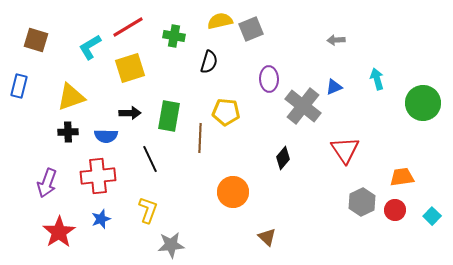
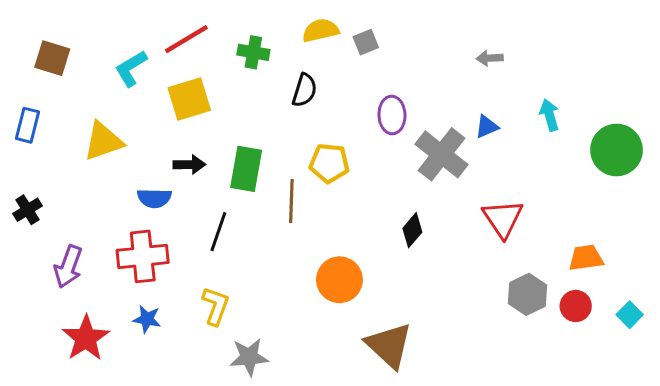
gray square: (251, 29) -> (366, 42), size x0.7
black cross: (68, 132) -> (27, 210), moved, turned -30
black line: (150, 159) -> (218, 232), turned 44
blue star: (101, 219) -> (147, 319), turned 30
brown triangle: (267, 237) -> (389, 345), size x1.8

